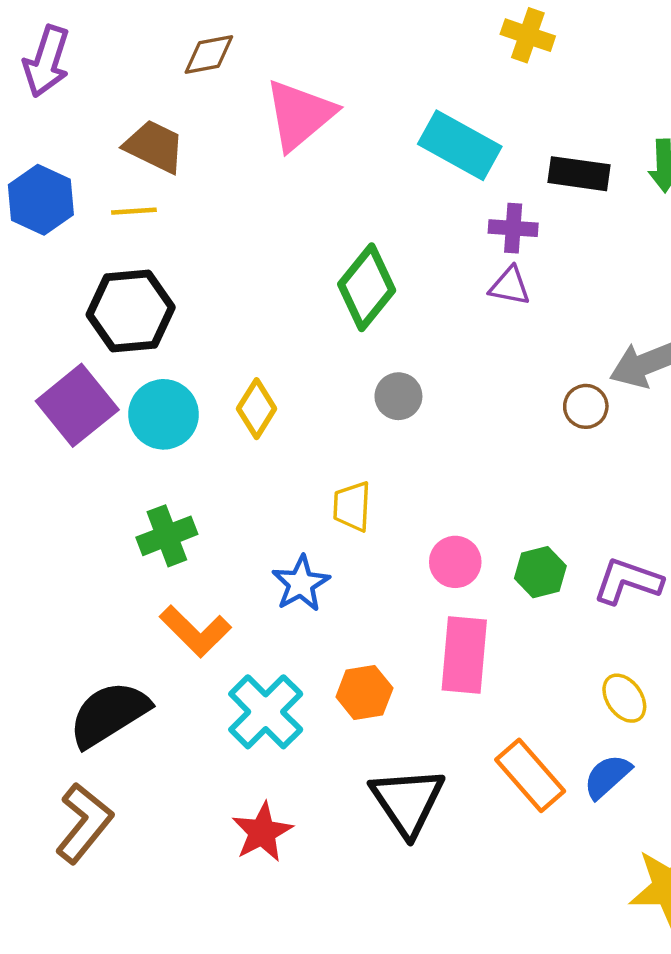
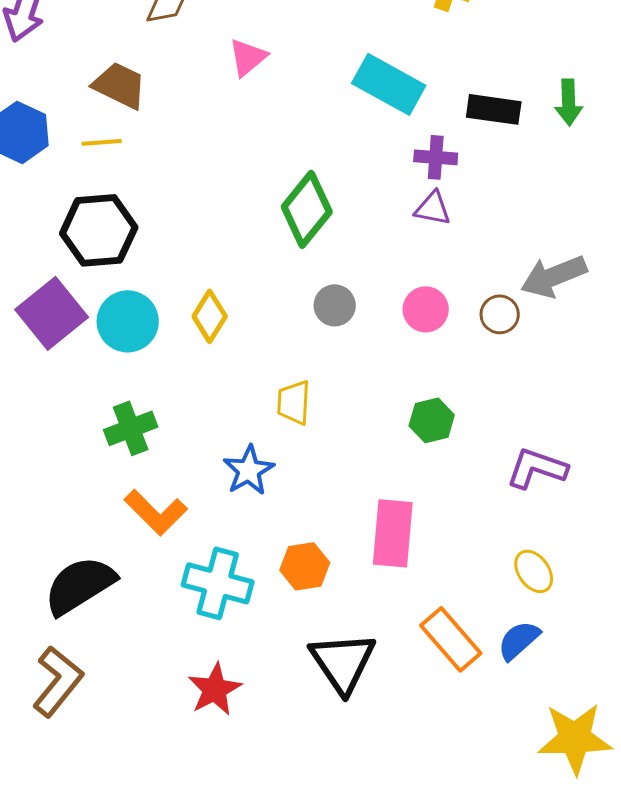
pink triangle: (300, 115) -> (248, 57), size x0.6
pink circle: (455, 562) -> (426, 309), moved
green hexagon: (540, 572) -> (432, 420), moved
cyan cross: (266, 712) -> (218, 583), turned -30

